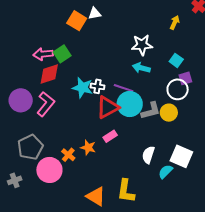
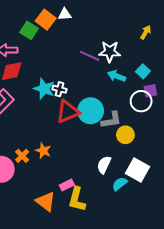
green square: (62, 54) -> (29, 30), moved, turned -30
cyan arrow: (141, 68) -> (117, 76), moved
purple line: (123, 88) -> (90, 56), moved
yellow circle: (169, 113) -> (125, 135), moved
pink rectangle: (110, 136) -> (67, 185), moved

